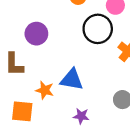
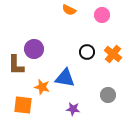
black circle: (98, 29) -> (87, 52), moved, size x0.6
purple circle: (36, 34) -> (34, 49), moved

